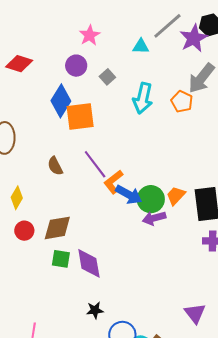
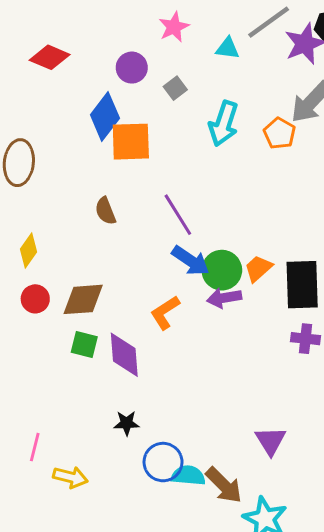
pink star: (90, 35) -> (174, 27), moved
purple line: (95, 164) -> (178, 215), moved
brown semicircle: (55, 166) -> (105, 211), moved
orange L-shape: (113, 182) -> (165, 313), moved

